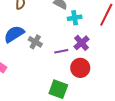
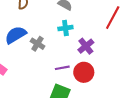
cyan cross: (75, 18) -> (65, 28), moved
purple line: (61, 51) -> (62, 68), moved

